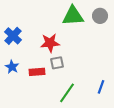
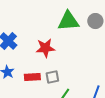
gray square: (57, 63) -> (52, 77), moved

